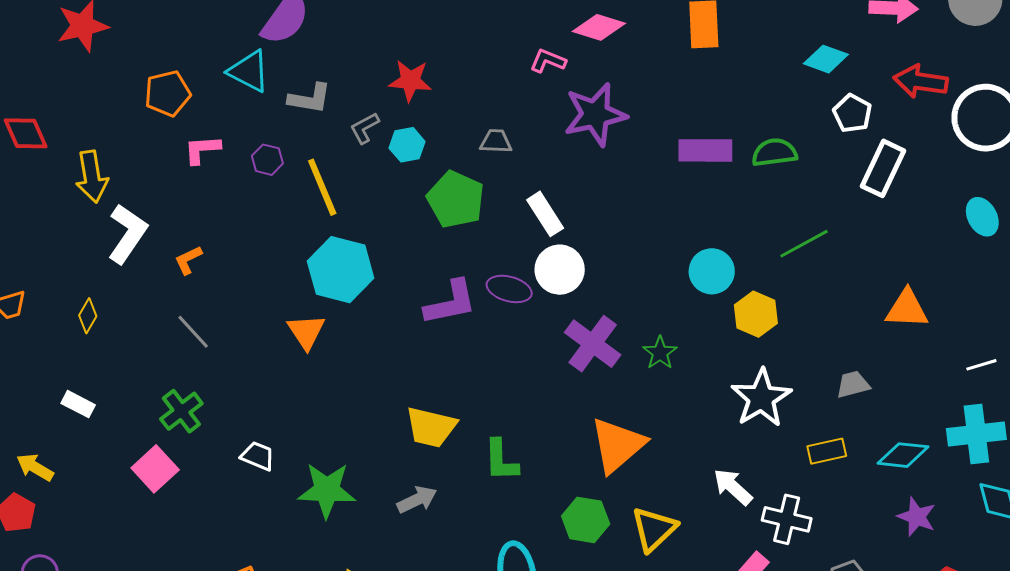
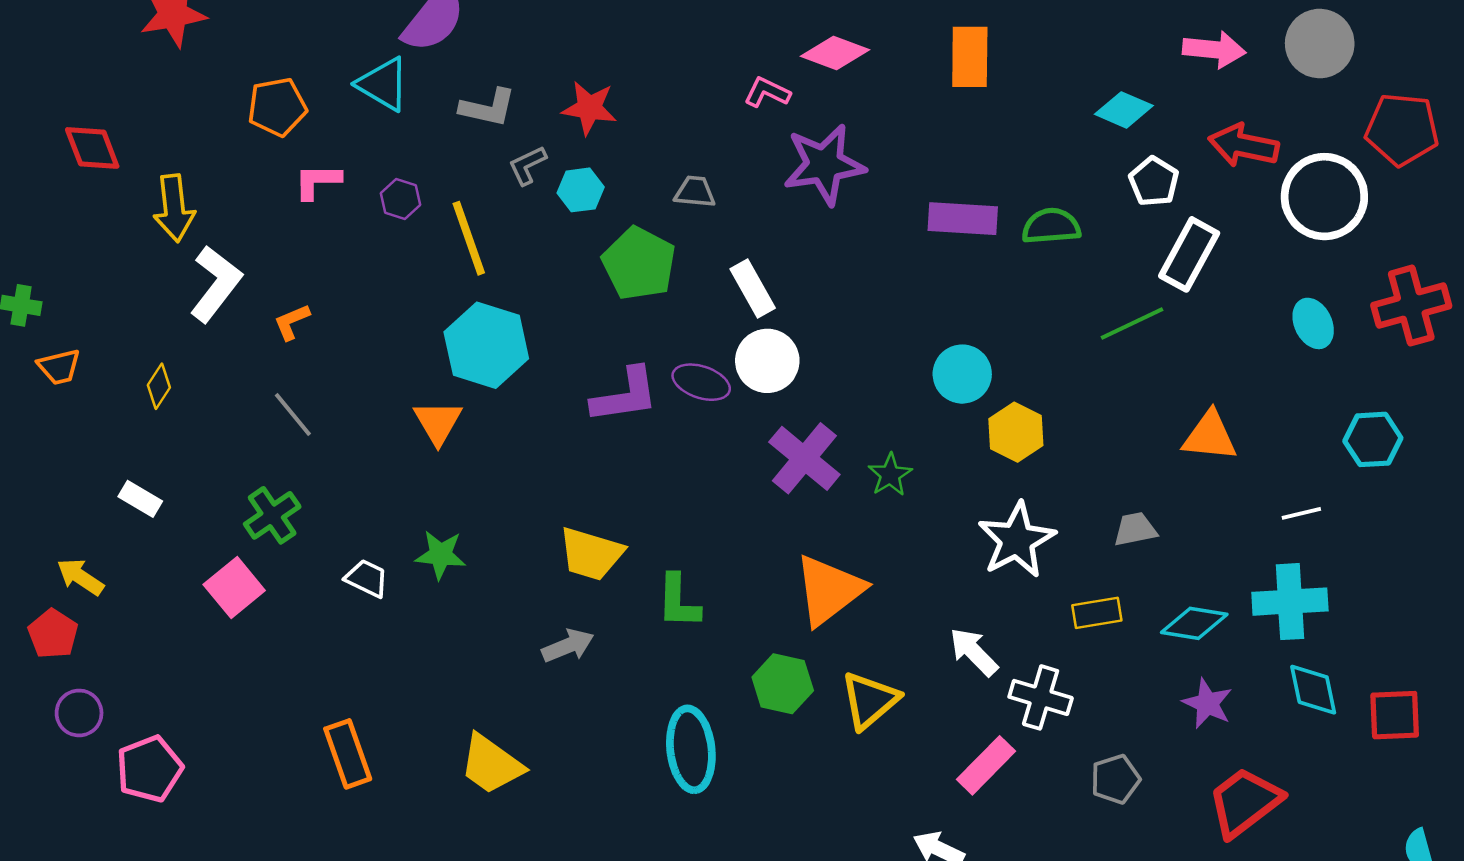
gray L-shape: (310, 98) -> (488, 108), moved
green line: (804, 244) -> (1132, 324), moved
green star: (327, 490) -> (441, 555), moved, size x0.7

